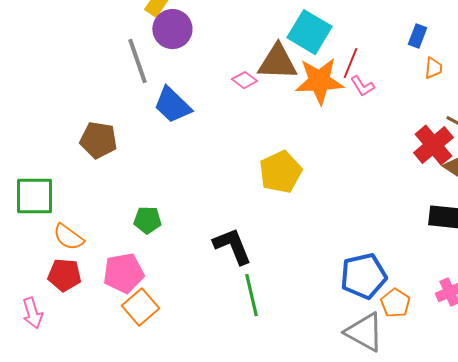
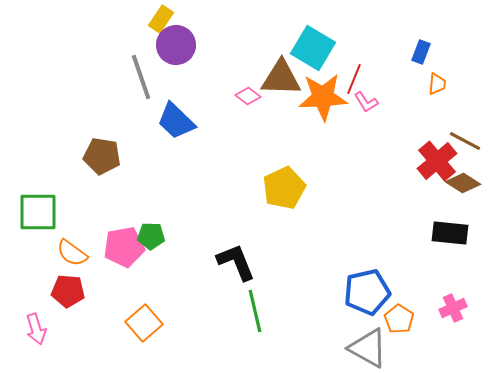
pink pentagon: (123, 273) -> (124, 247), moved

